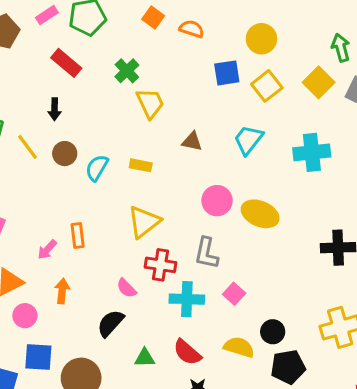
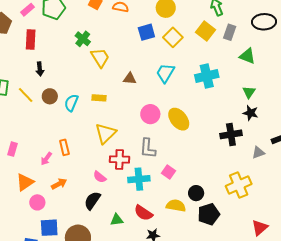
red rectangle: (66, 63) -> (31, 40), moved, turned 60
yellow ellipse: (260, 214) -> (179, 119), turned 35
orange arrow: (62, 291) -> (59, 184), turned 63

